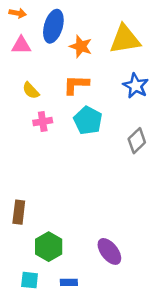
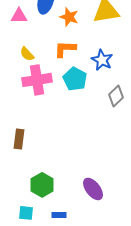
blue star: (136, 86) -> (102, 60), moved
pink cross: (43, 122) -> (37, 80), size x1.8
brown rectangle: (19, 212) -> (19, 139), moved

